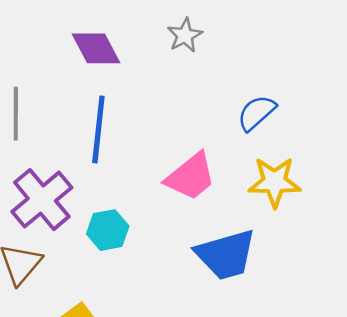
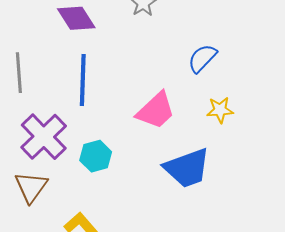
yellow star: (275, 182) -> (220, 110), size x0.7

